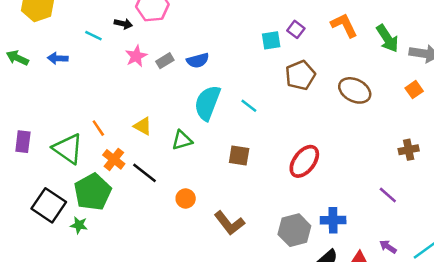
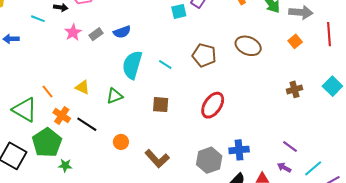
brown pentagon: (300, 75) -> (204, 55), moved, turned -30
purple line: (388, 195) -> (290, 146), moved
green star: (79, 225) -> (65, 165), moved

